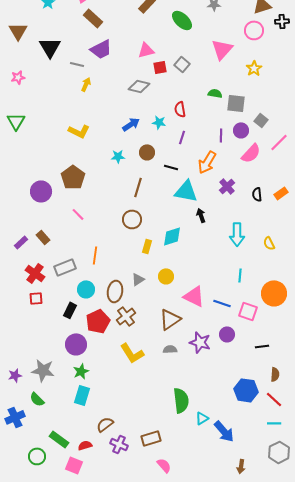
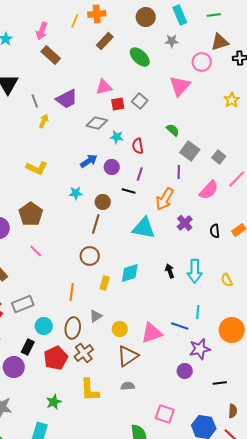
pink circle: (254, 30) -> (202, 62), moved
purple trapezoid: (101, 49) -> (67, 99), moved
gray line: (77, 64) -> (35, 101), turned 56
yellow star: (254, 68) -> (232, 100), moved
green semicircle: (215, 93) -> (173, 130), turned 32
gray square: (236, 103) -> (190, 151), moved, turned 30
cyan star: (159, 122) -> (117, 137), moved
purple circle: (241, 130) -> (112, 167), moved
brown circle: (147, 152) -> (103, 202), moved
black line: (171, 167) -> (129, 191), moved
black arrow: (201, 215) -> (170, 271), moved
orange line: (95, 255) -> (72, 292), moved
yellow circle: (166, 276) -> (120, 329), moved
pink triangle: (194, 296) -> (152, 333), turned -45
blue line: (222, 303) -> (180, 326), moved
pink square: (248, 311) -> (165, 414), moved
purple star: (200, 342) -> (200, 349), moved, turned -30
purple circle: (76, 344) -> (14, 367), moved
yellow L-shape: (132, 353) -> (90, 390), turned 30
green star: (81, 371) -> (54, 402), moved

